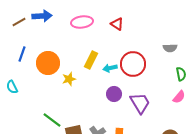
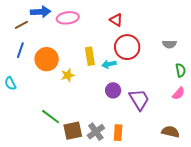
brown line: (19, 22) -> (21, 25), moved
pink ellipse: (82, 22) -> (68, 18), moved
yellow rectangle: (91, 60) -> (90, 56), turned -36
red circle: (133, 64) -> (127, 47), moved

